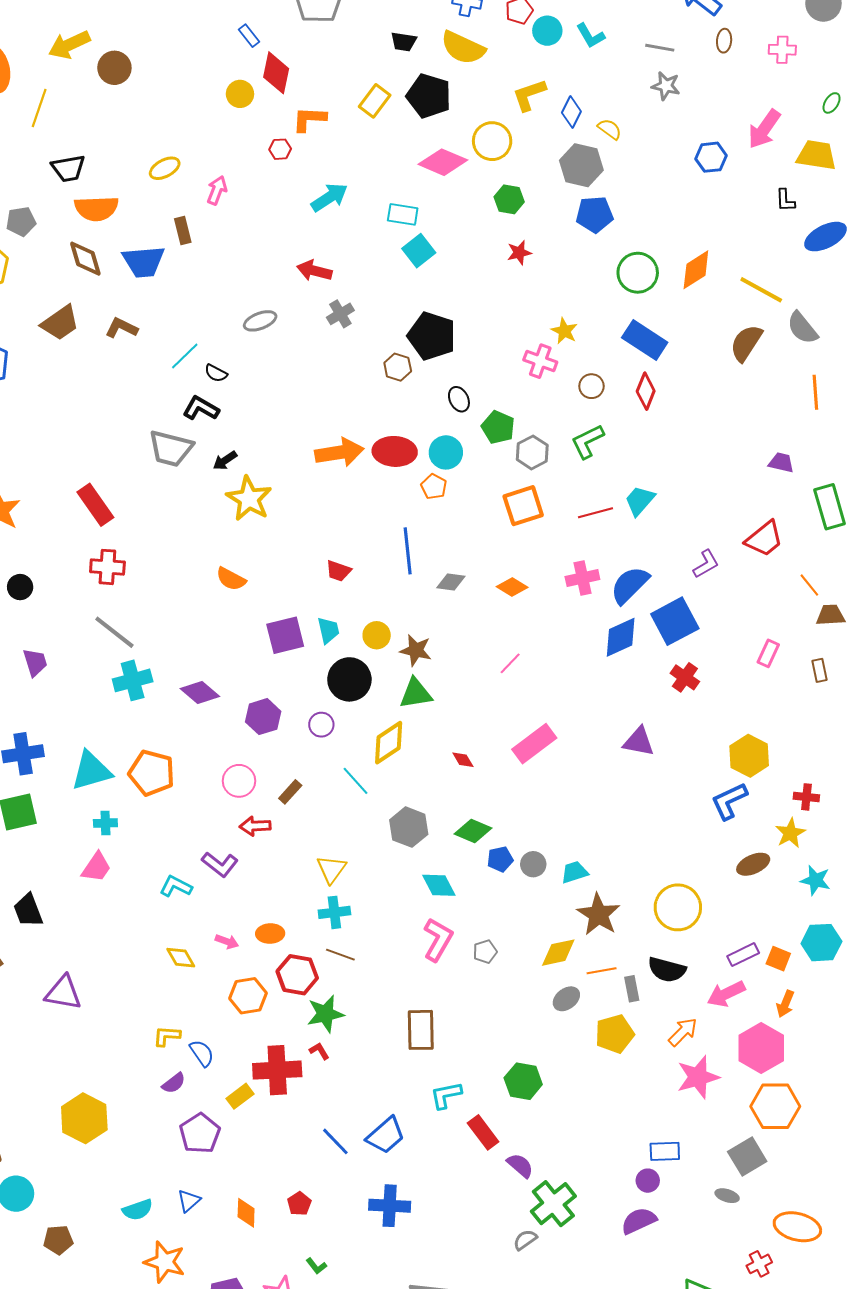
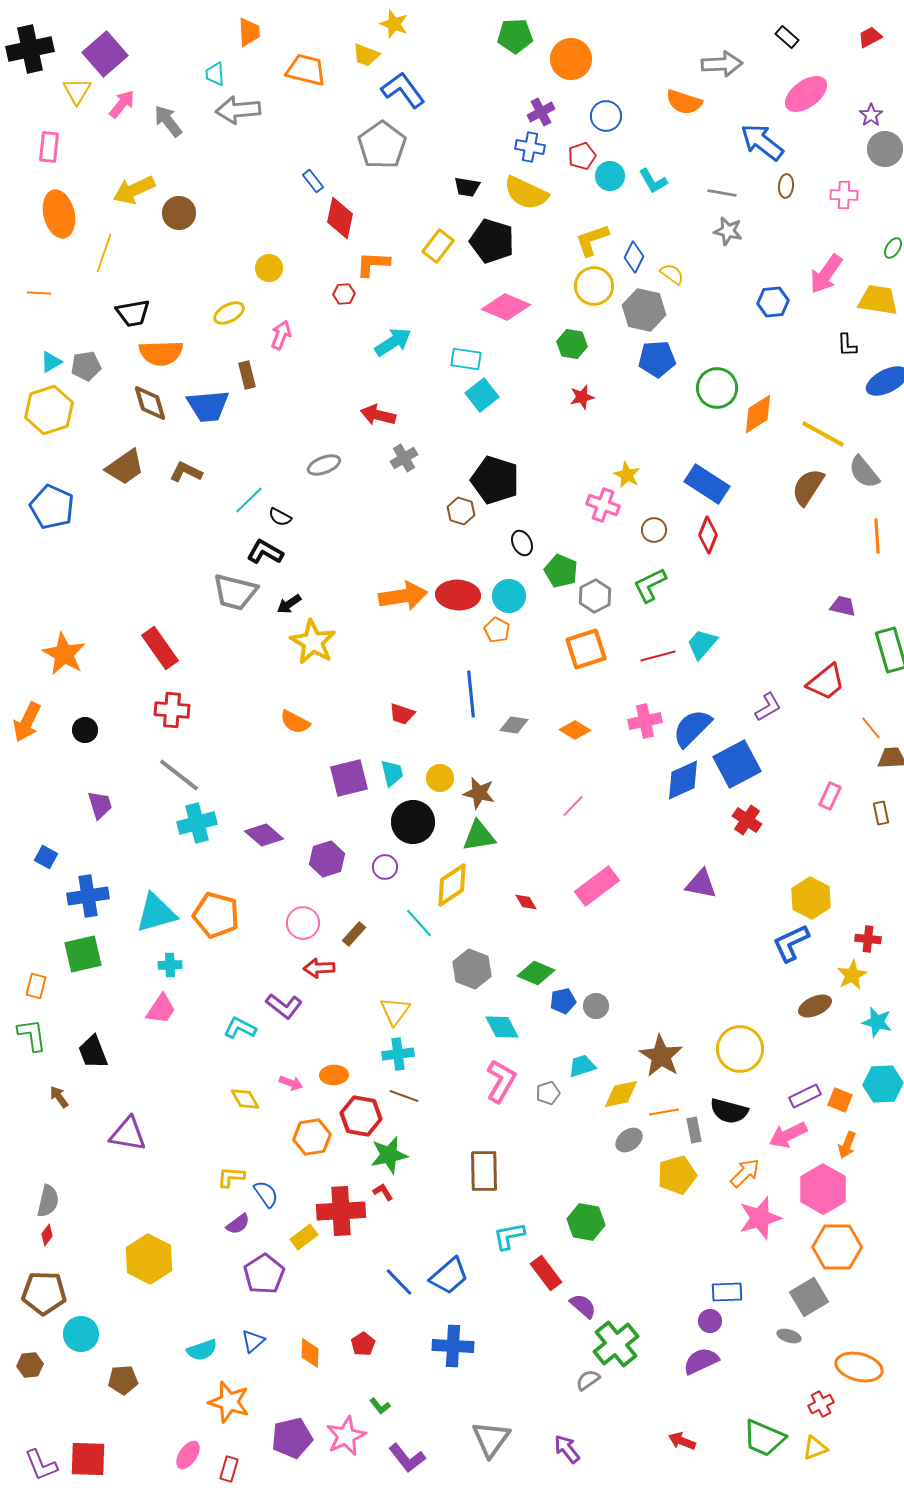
yellow circle: (240, 94) -> (269, 268), moved
yellow circle: (492, 141) -> (594, 286), moved
green circle: (638, 273) -> (717, 388), moved
cyan trapezoid: (574, 872) -> (582, 1066), moved

